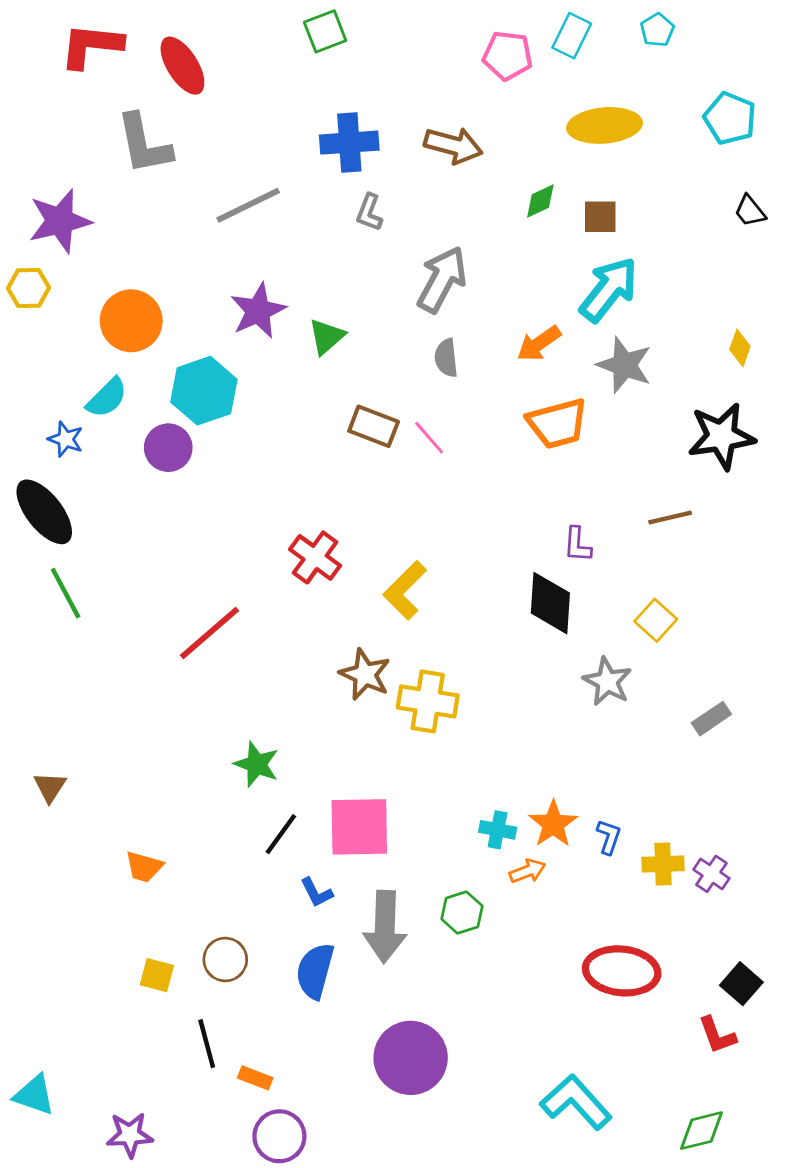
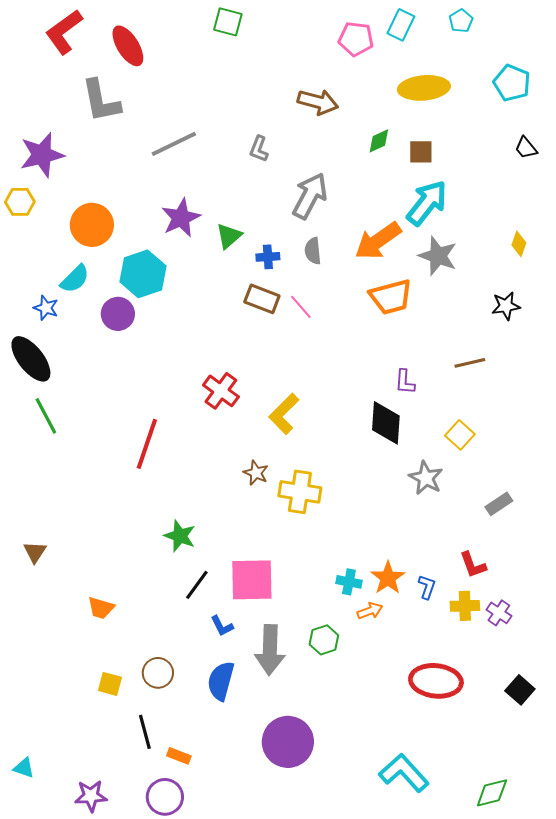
green square: (325, 31) -> (228, 22), turned 36
red L-shape: (91, 46) -> (64, 32), turned -42
blue cross: (349, 143) -> (268, 257), moved, size x0.6
orange arrow: (539, 344) -> (378, 241), size x1.5
black star: (721, 436) -> (506, 306), size x0.6
red line: (210, 633) -> (147, 444), turned -30
brown star: (365, 674) -> (256, 473), size x0.7
red L-shape: (717, 1035) -> (473, 565), moved
cyan triangle: (34, 1095) -> (24, 768), size x0.7
purple circle: (279, 1136) -> (165, 797), moved

